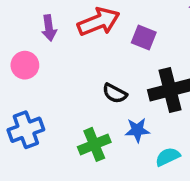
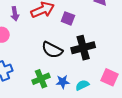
black semicircle: (115, 93) -> (52, 50), size x1.5
blue star: (137, 130) -> (63, 82), moved

